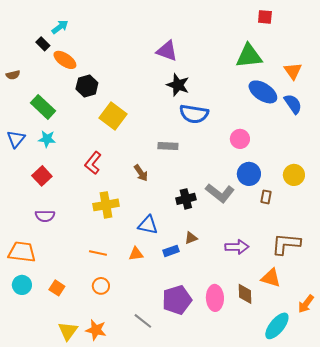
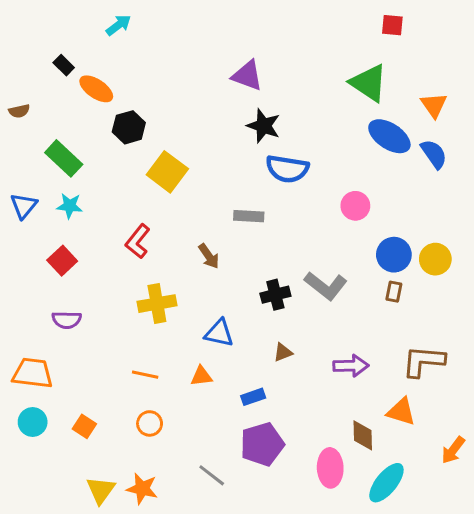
cyan arrow: (60, 27) -> (118, 25), moved
green triangle: (249, 56) -> (369, 83), turned 40
blue circle: (249, 174) -> (394, 255), moved
blue rectangle: (171, 251) -> (253, 397), moved
pink ellipse: (215, 298) -> (330, 468), moved
cyan ellipse: (277, 326) -> (386, 483), moved

